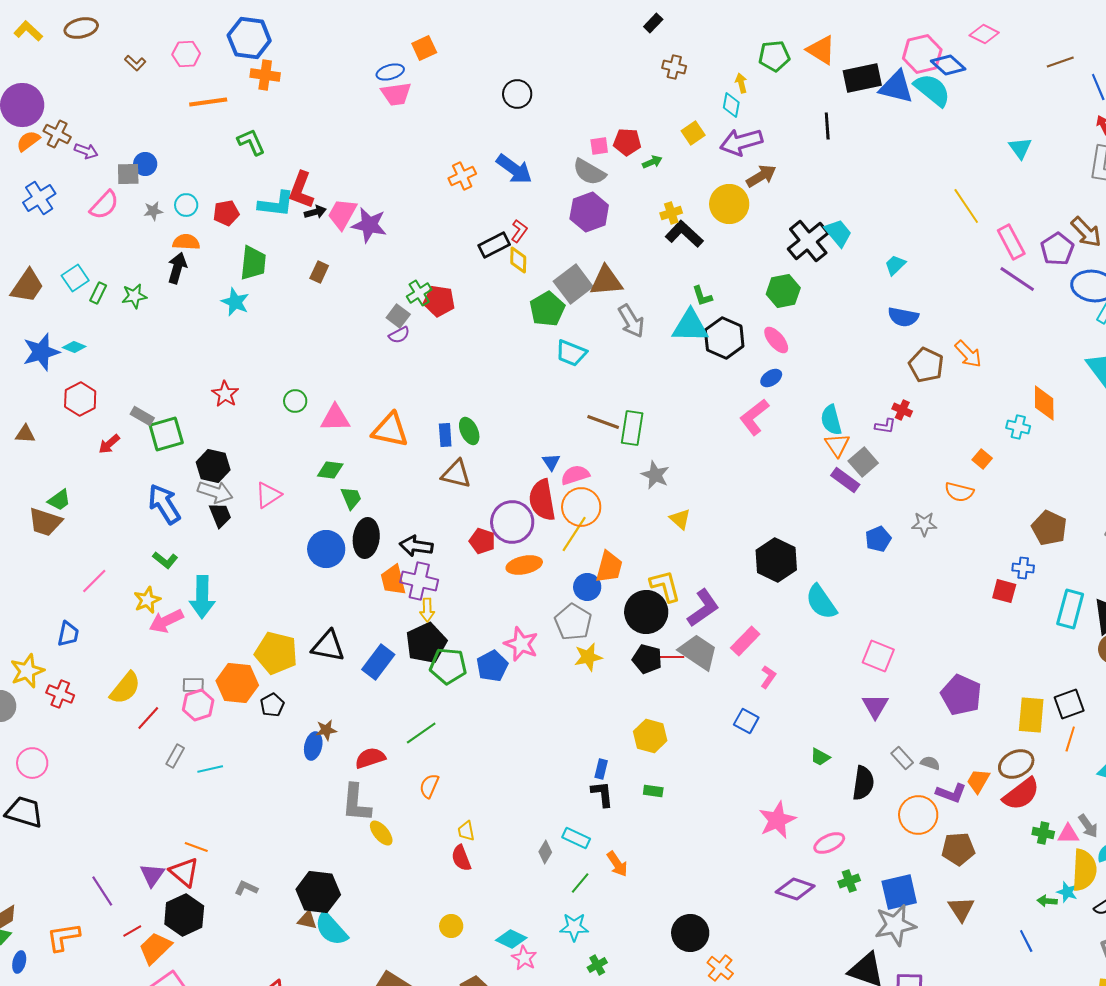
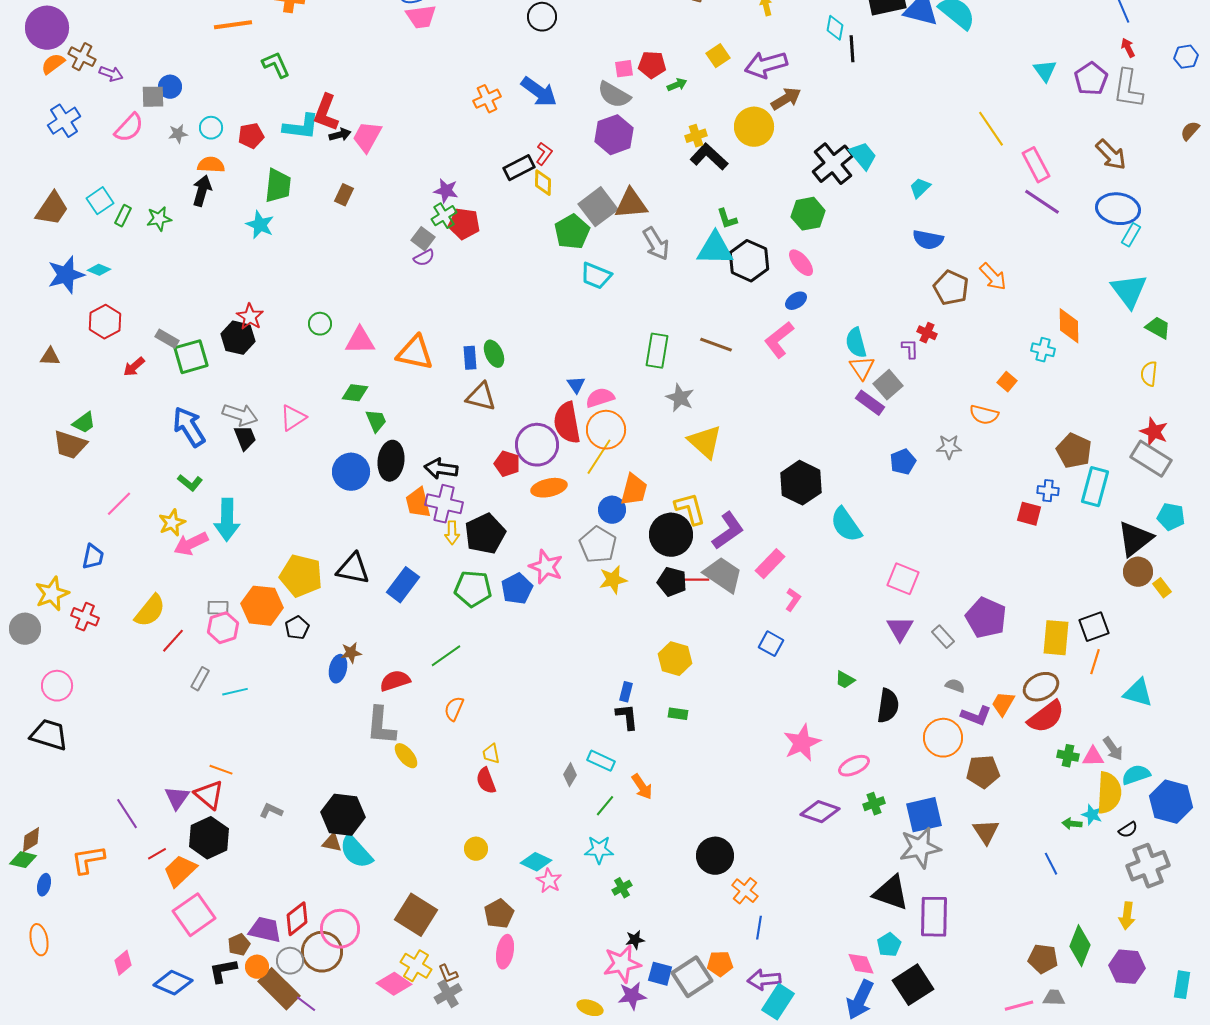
cyan diamond: (731, 105) -> (835, 28), moved
purple star: (369, 225) -> (446, 191), moved, size x0.7
purple pentagon: (1057, 249) -> (1091, 79), moved
brown line: (603, 422) -> (716, 345), moved
purple L-shape: (885, 426) -> (910, 349), turned -100
black hexagon: (213, 466) -> (238, 338), moved
yellow triangle: (680, 519) -> (705, 442), size x1.6
cyan rectangle: (1070, 609) -> (1095, 487), moved
black pentagon: (426, 643) -> (485, 534), moved
gray rectangle: (902, 758) -> (943, 637), moved

